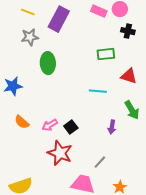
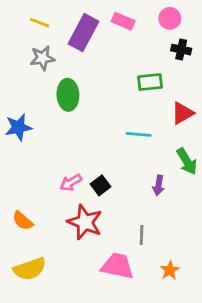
pink rectangle: (99, 11) -> (123, 21), moved
red triangle: (129, 76) -> (183, 113), turned -48
orange semicircle: (22, 122) -> (23, 221), moved
gray line: (100, 162) -> (142, 235), turned -40

